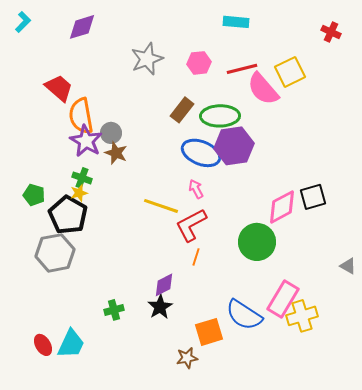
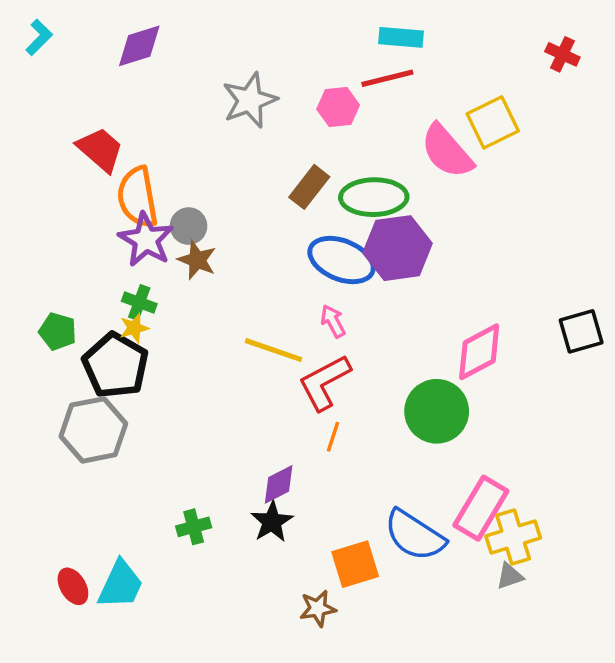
red line: (242, 69) -> (387, 78), moved
black square: (313, 197) -> (581, 331), moved
gray triangle: (348, 266) -> (510, 576), moved, turned -48

